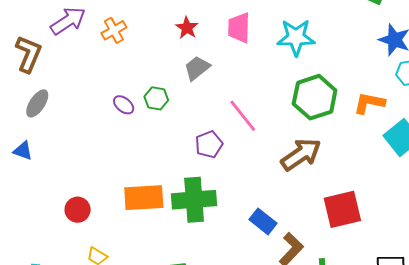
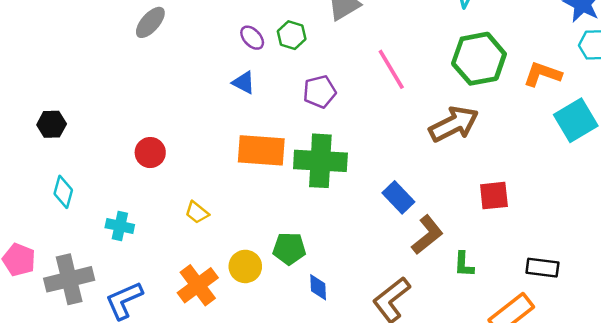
purple pentagon: (209, 144) -> (320, 92), moved
blue triangle: (23, 151) -> (244, 83), moved
red square: (342, 209) -> (494, 196), size x0.7
red circle: (78, 210) -> (150, 153), moved

